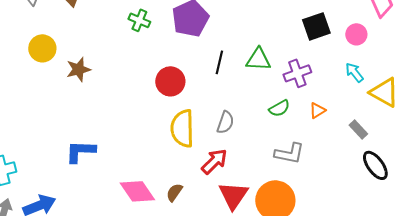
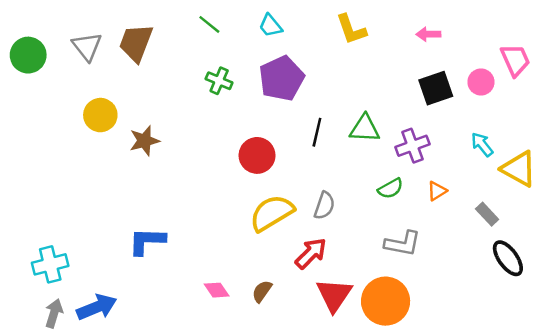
pink circle: (356, 34) -> (481, 82), moved
yellow semicircle: (182, 128) -> (272, 213), turned 60
pink diamond: (137, 191) -> (217, 290), size x0.6

